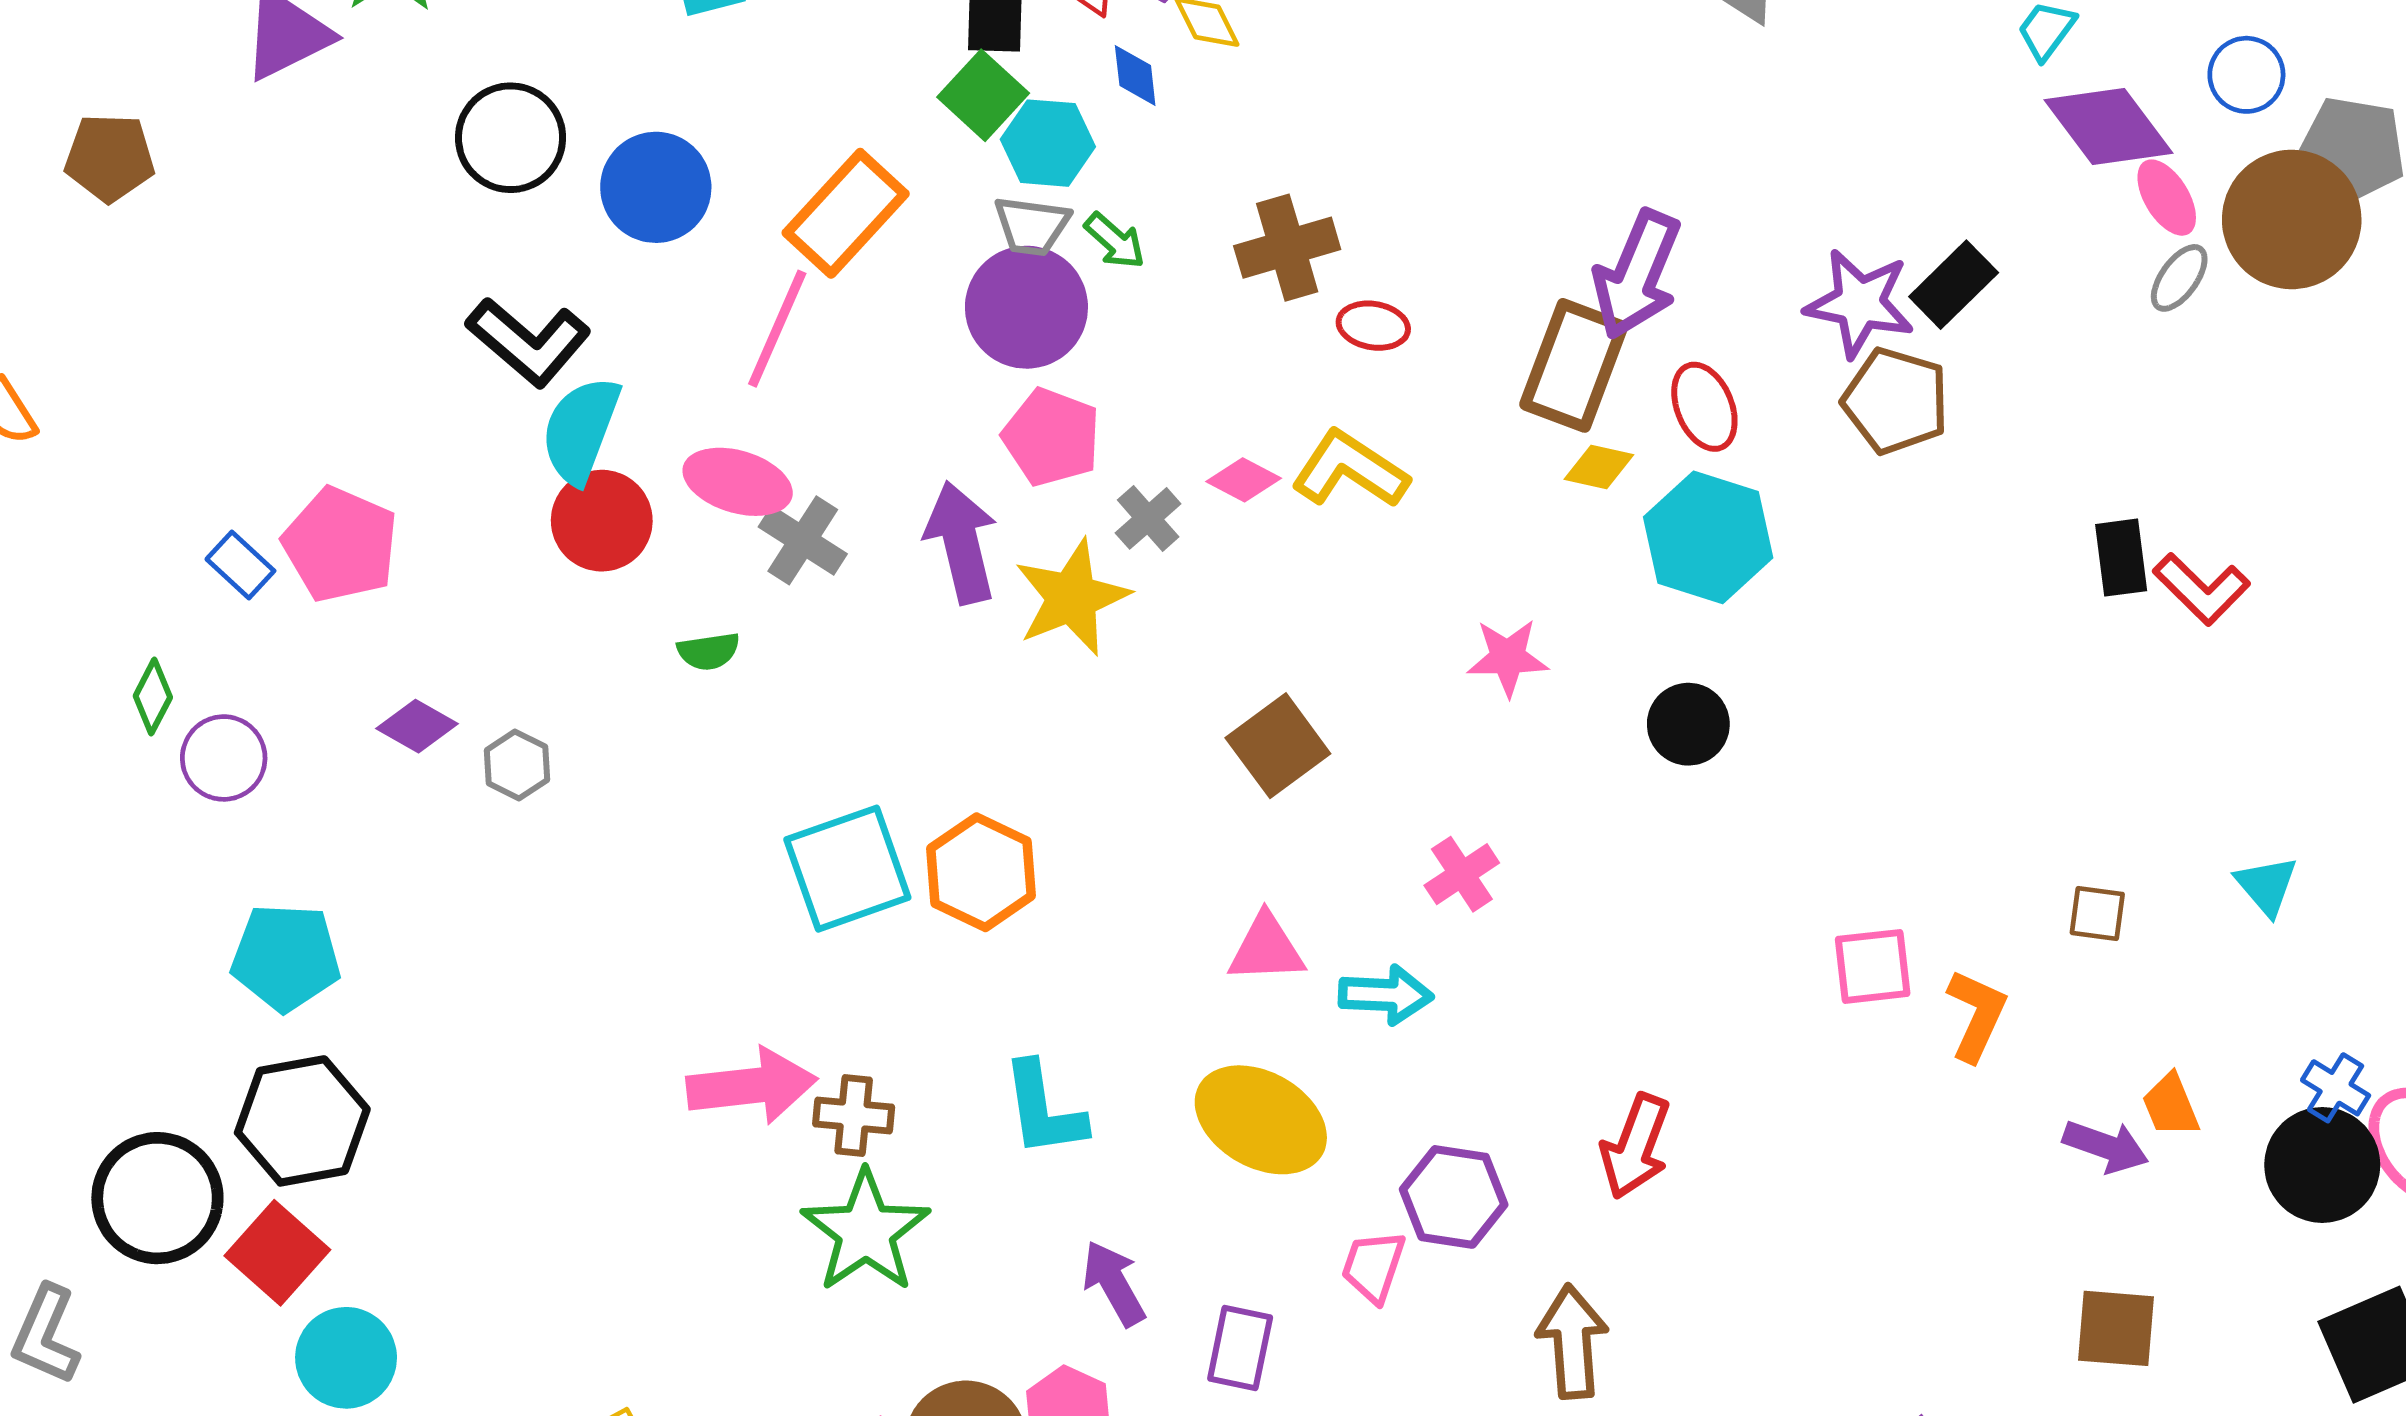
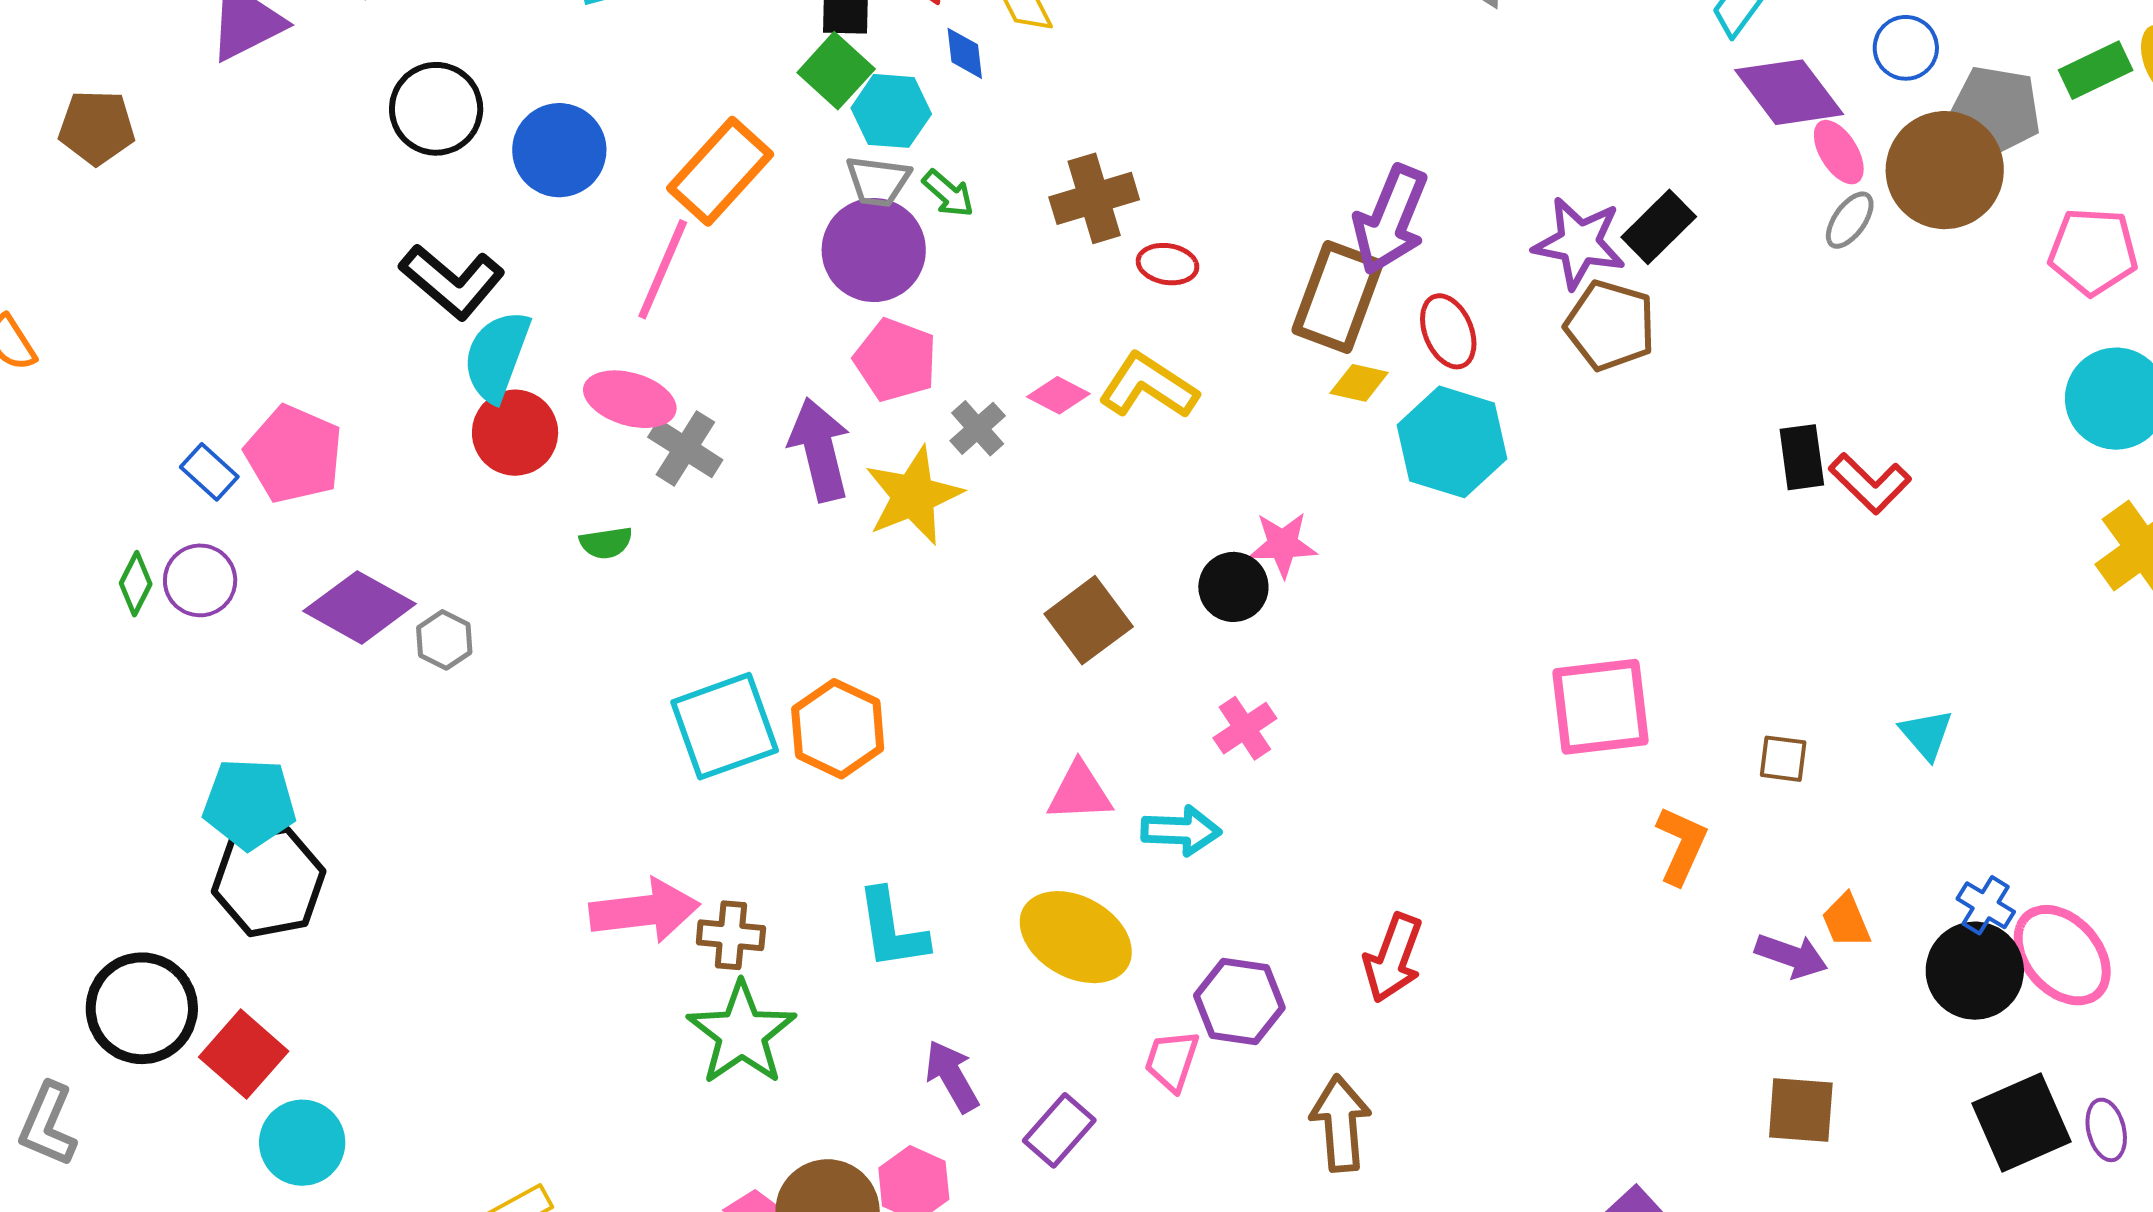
black circle: (1688, 724) -> (1233, 587), moved
purple diamond: (417, 726) -> (359, 607), size x1.6
purple circle: (224, 758) -> (200, 580), moved
pink square: (1873, 966) -> (1601, 707), moved, size x1.5
black hexagon: (302, 1121) -> (269, 881), moved
purple rectangle: (1240, 1348) -> (1059, 1130), turned 30

